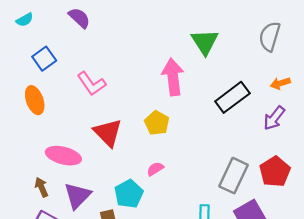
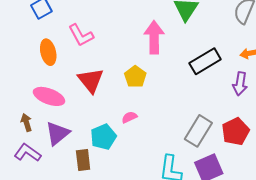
orange ellipse: (35, 100) -> (48, 52), moved
purple arrow: (274, 118) -> (240, 84), turned -35

